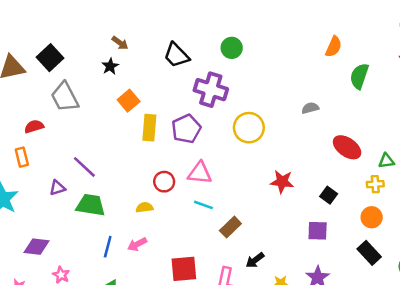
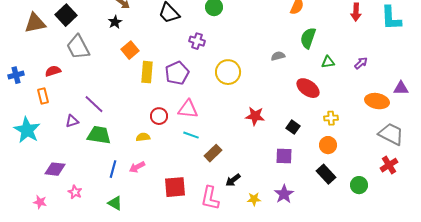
green semicircle: (359, 76) -> (308, 38), moved
purple cross: (211, 90) -> (197, 41), size x0.6
green triangle: (386, 161) -> (328, 62), moved

